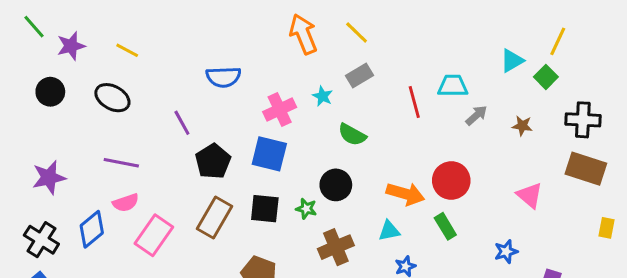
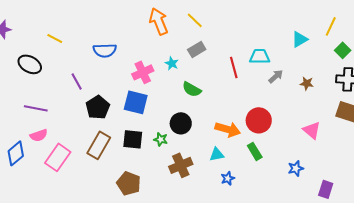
yellow line: (127, 50) -> (55, 38), moved
green square: (546, 77) -> (343, 50), moved

